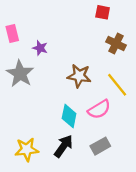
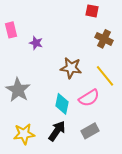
gray star: (20, 74) -> (18, 90), moved

